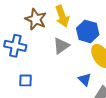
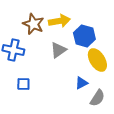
yellow arrow: (62, 16) -> (59, 21), turned -80
blue triangle: (85, 79) -> (81, 83), turned 48

